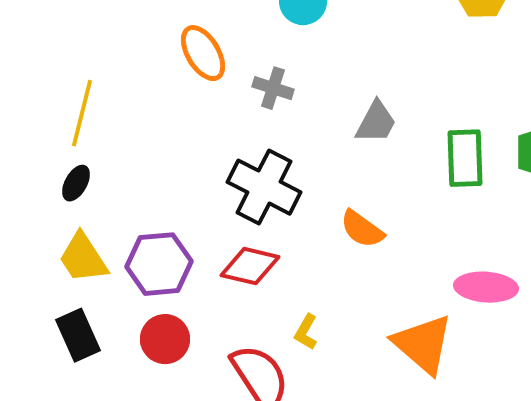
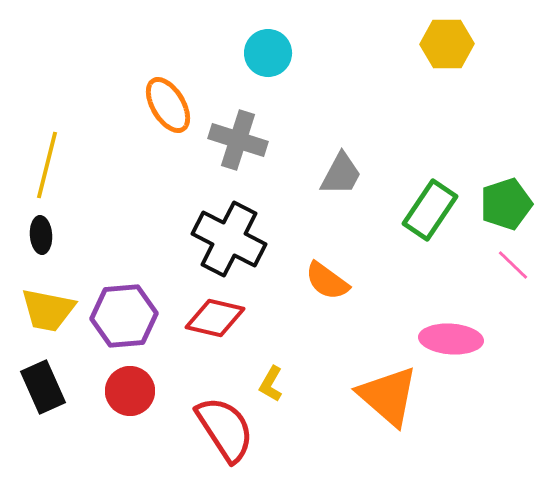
gray cross: (273, 88) -> (238, 140), size x1.4
green rectangle: (465, 158) -> (430, 210), turned 36
black ellipse: (76, 183) -> (41, 235), turned -33
yellow trapezoid: (83, 258) -> (48, 310), turned -46

